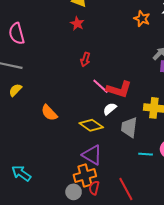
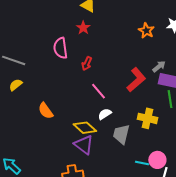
pink semicircle: (17, 34) -> (61, 48), moved
red L-shape: (119, 89) -> (136, 80), moved, turned -65
cyan line: (146, 154) -> (142, 163), moved
purple triangle: (92, 155) -> (84, 145), moved

